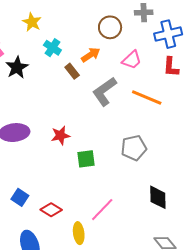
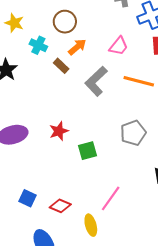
brown circle: (110, 27) -> (65, 22), moved

